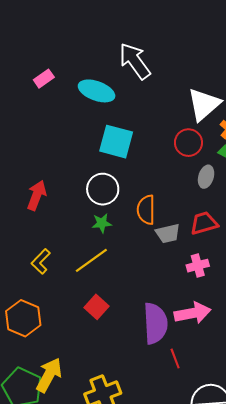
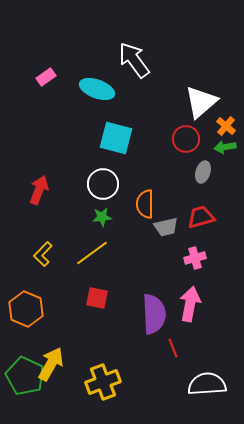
red square: (97, 307) -> (97, 298), turned -30
pink arrow: (193, 313) -> (190, 304), turned -68

